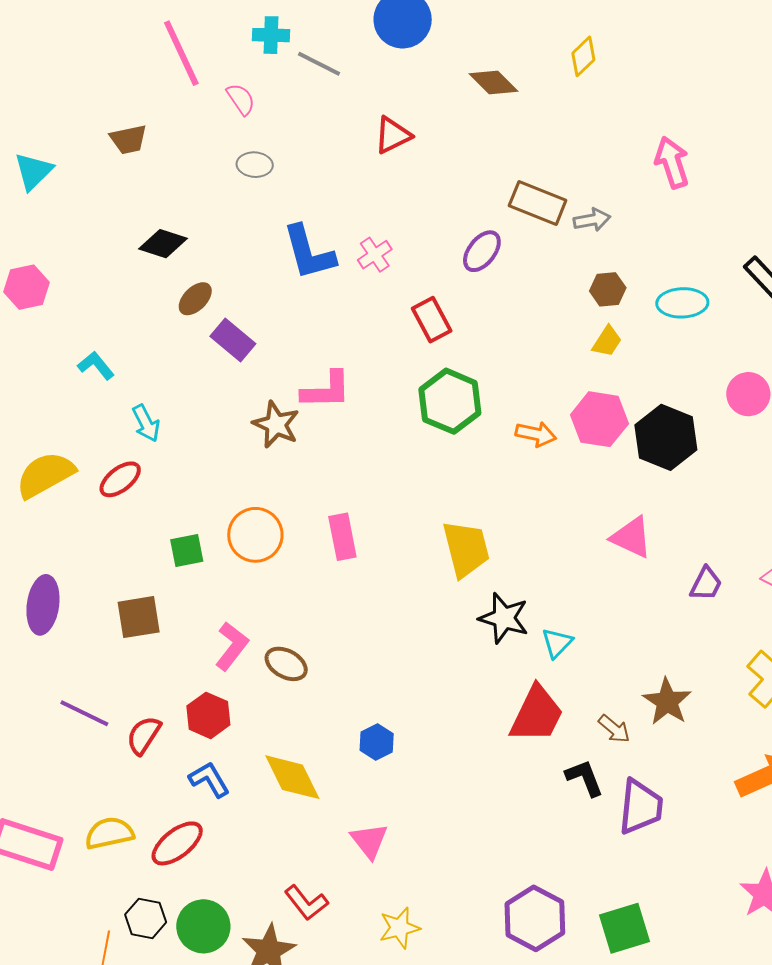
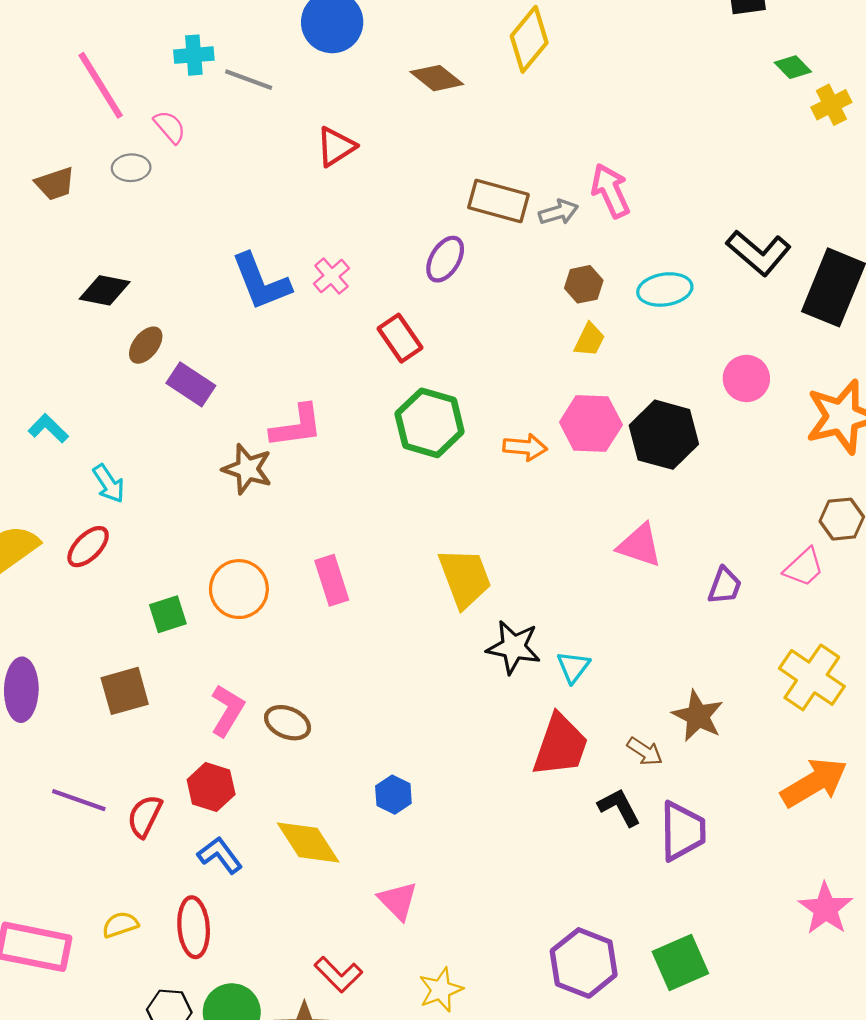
yellow diamond: (583, 56) -> (529, 39), size x1.5
pink arrow: (672, 162) -> (610, 191), moved
gray ellipse: (255, 165) -> (131, 168), moved
yellow semicircle: (109, 833) -> (120, 925), size x0.7
red ellipse: (177, 843) -> (194, 927), turned -50

